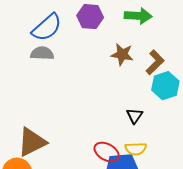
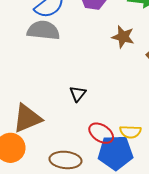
gray semicircle: (42, 53) -> (43, 30), size x1.4
black triangle: (135, 116) -> (78, 94), moved

